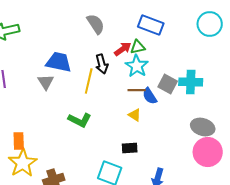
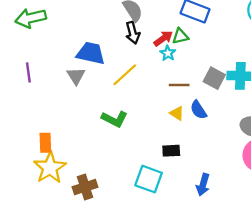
black arrow: (102, 64) -> (133, 33), moved
cyan star: (137, 66) -> (168, 53), moved, size x0.6
yellow line: (89, 81) -> (125, 75), turned 35
blue semicircle: (150, 96) -> (198, 110), moved

